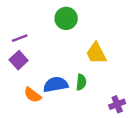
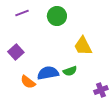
purple line: (20, 38) -> (22, 13), moved
green semicircle: (81, 82) -> (70, 71), turned 64

